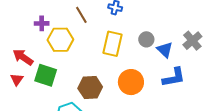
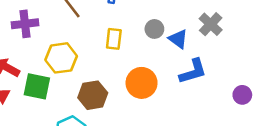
purple cross: (42, 23) -> (25, 24), size x1.5
yellow hexagon: (60, 40) -> (61, 58), moved
yellow rectangle: (112, 44) -> (114, 39), size x0.7

